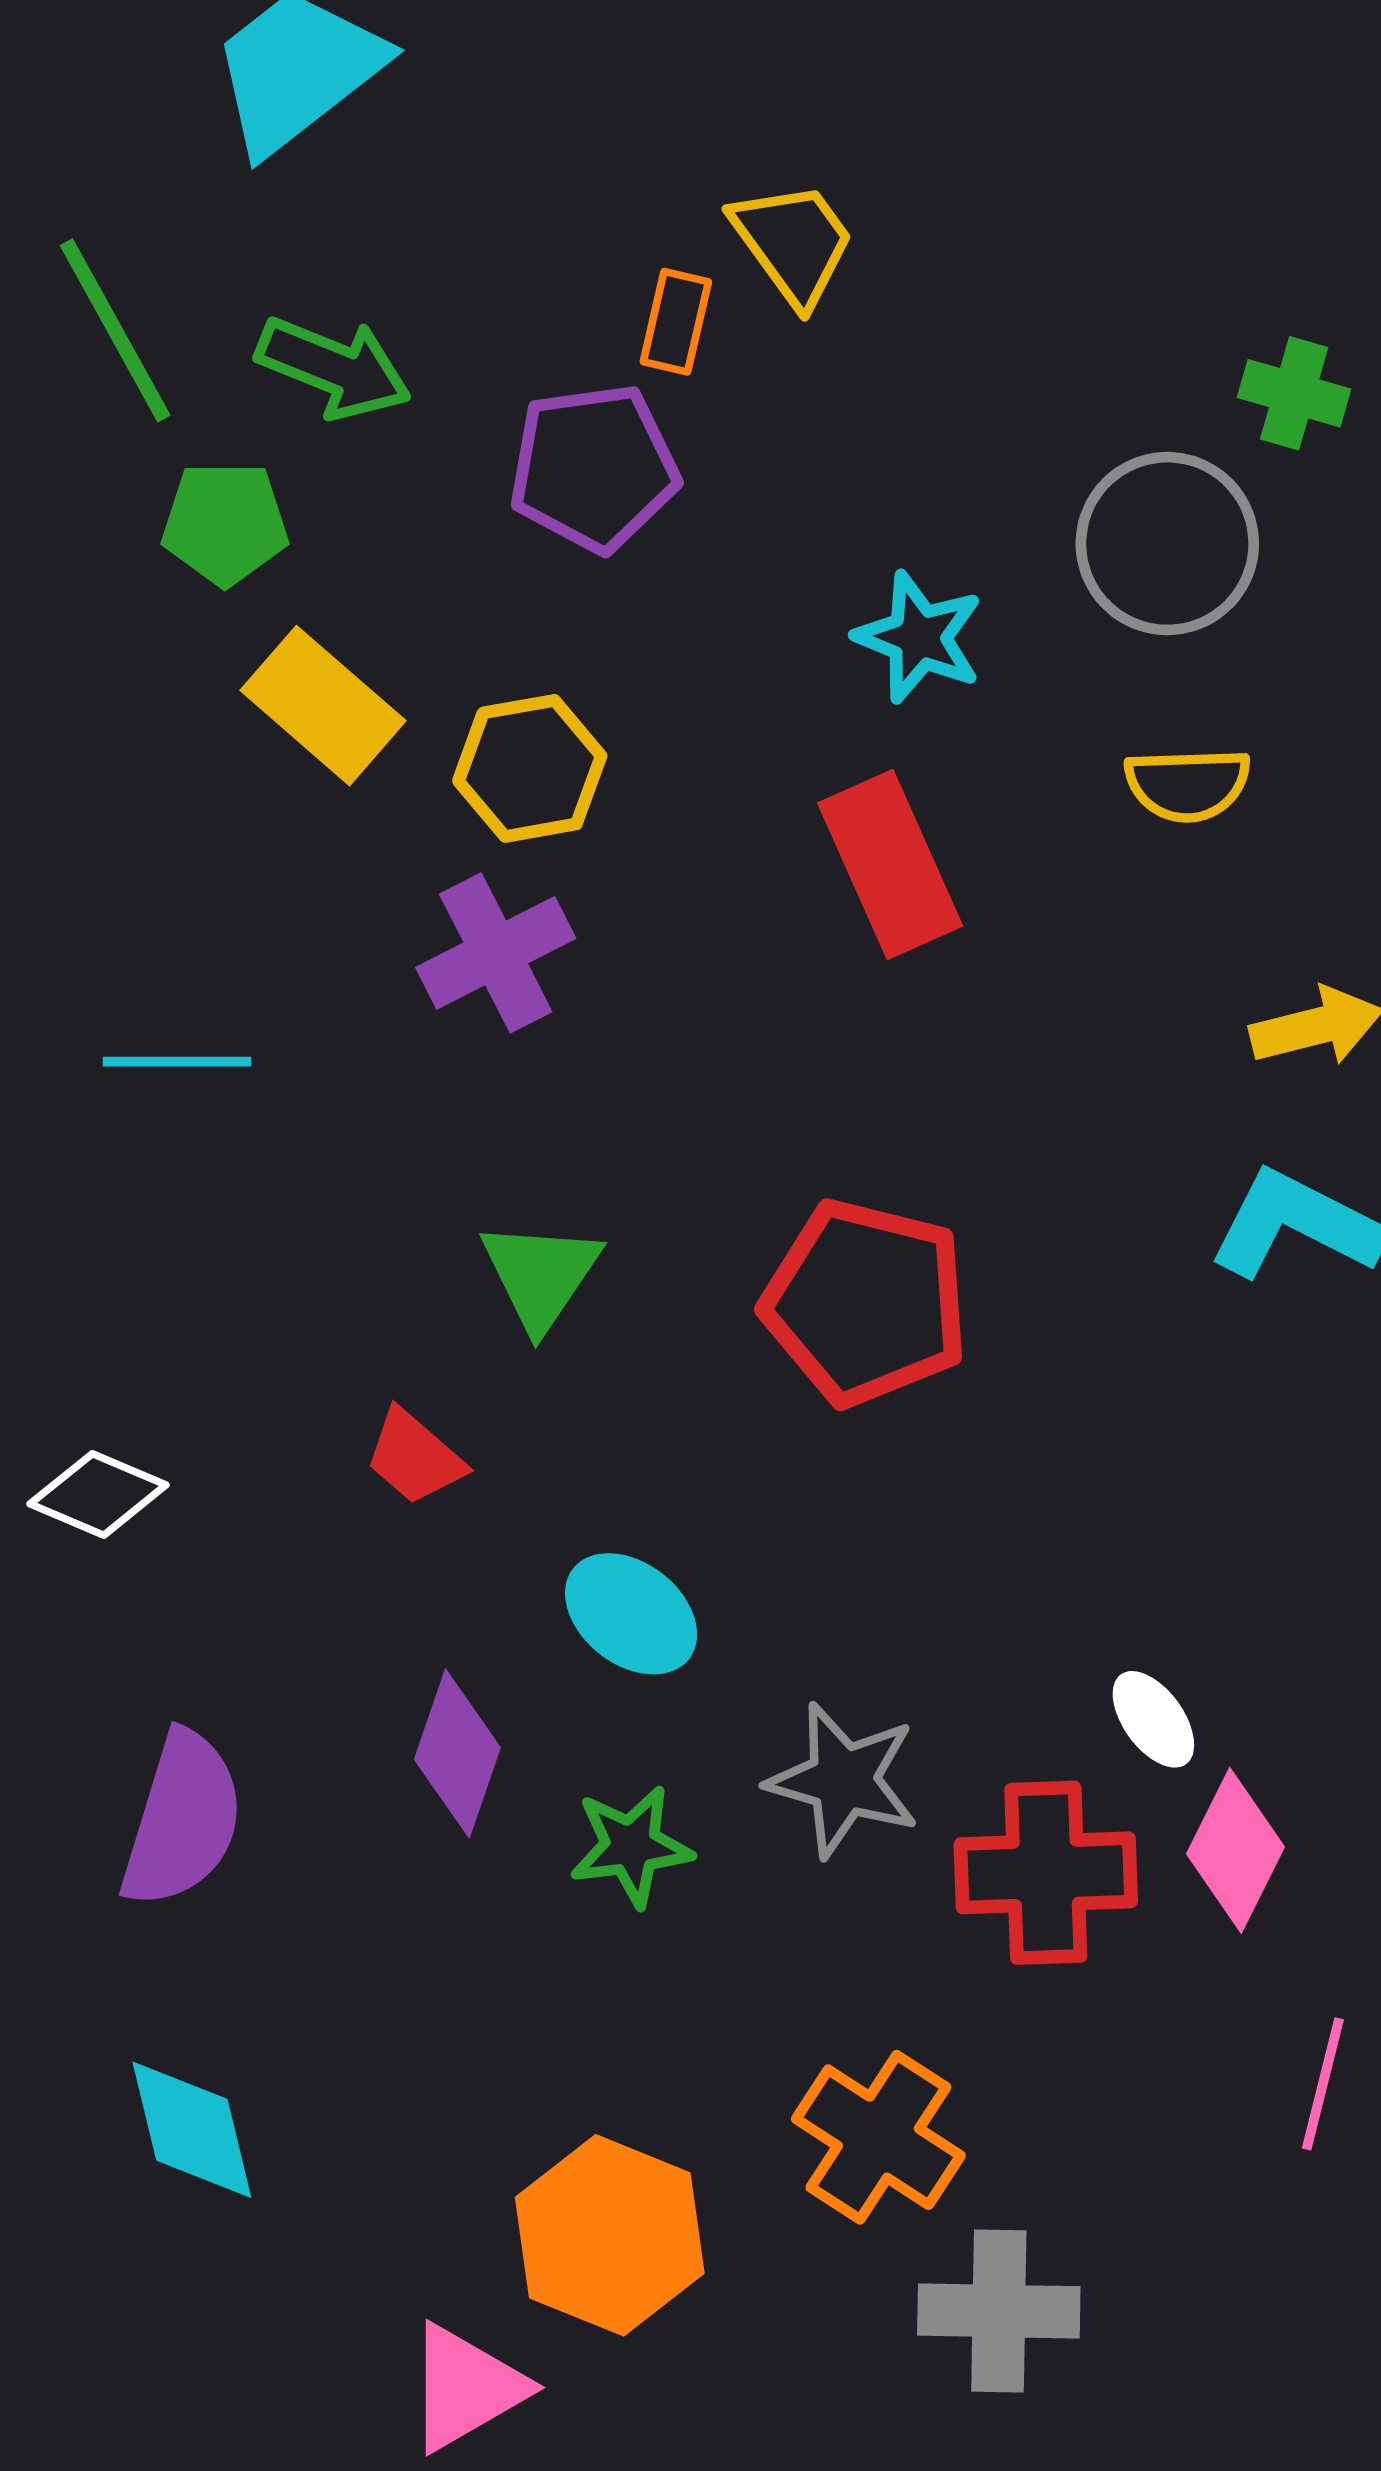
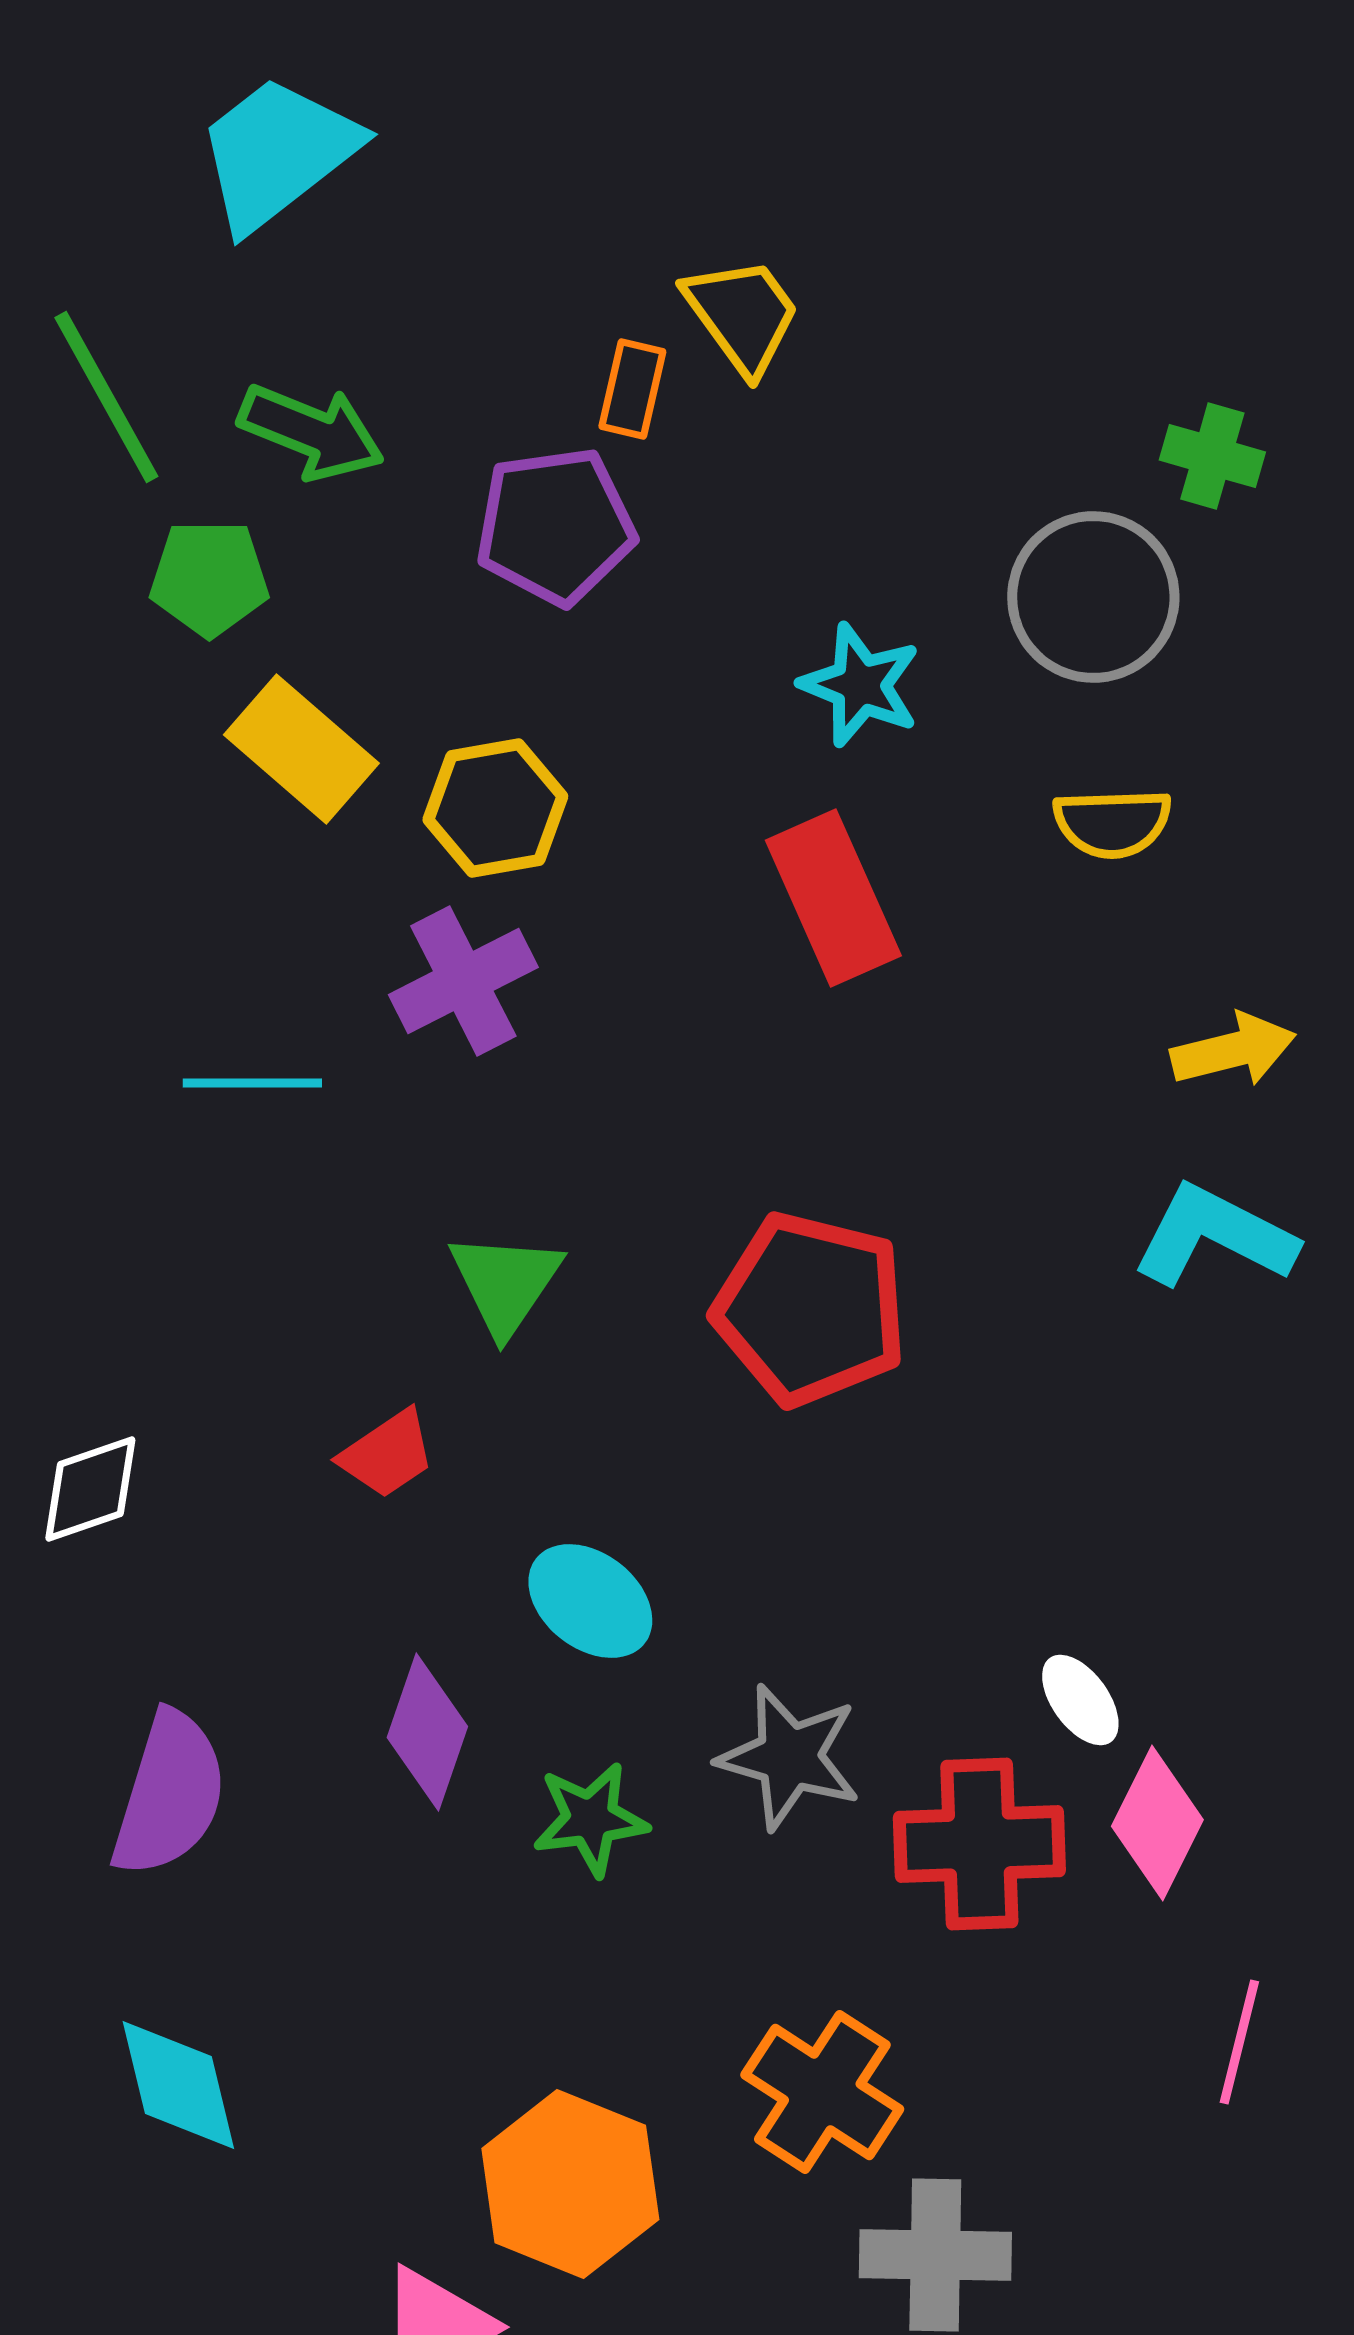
cyan line: (177, 1062) -> (252, 1083), moved
red trapezoid: (415, 1457) -> (387, 1454), turned -75
white diamond: (98, 1494) -> (90, 1489), turned -42

